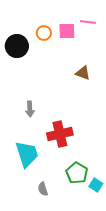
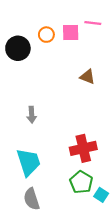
red cross: (60, 134) -> (83, 148), moved
gray semicircle: (43, 189) -> (32, 199), moved, size x1.5

